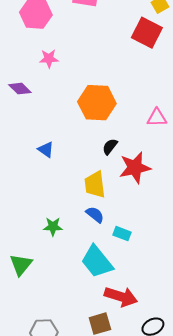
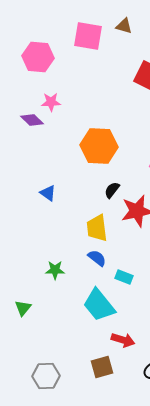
purple diamond: (20, 89) -> (32, 120), moved
green triangle: (21, 265) -> (23, 308), size x0.7
red arrow: (121, 297) -> (123, 340), size x0.7

